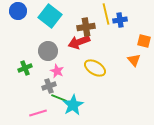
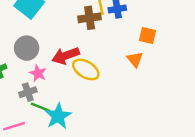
brown cross: (86, 27) -> (90, 18), moved
red arrow: (79, 42) -> (66, 56), moved

